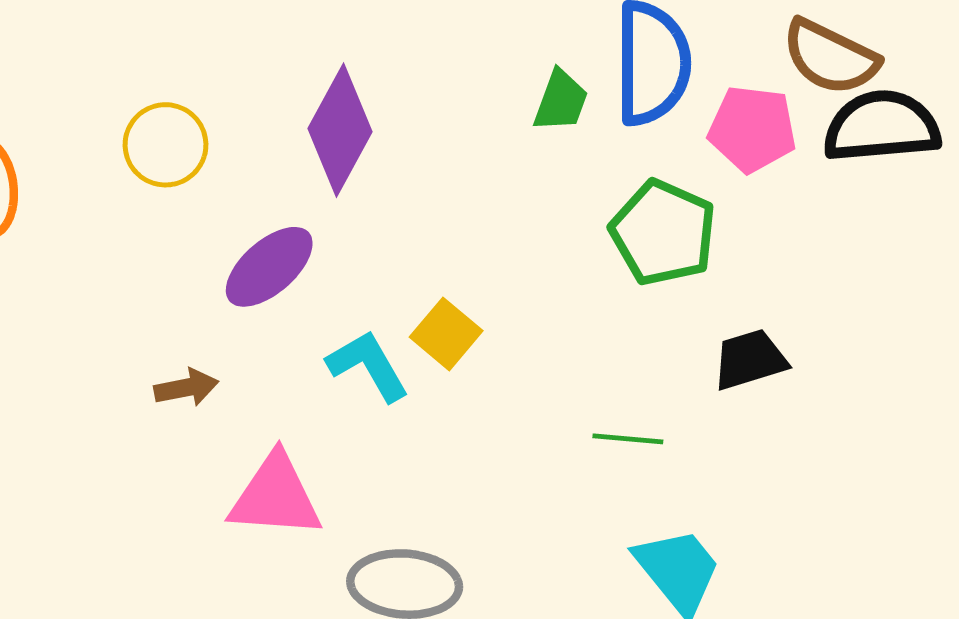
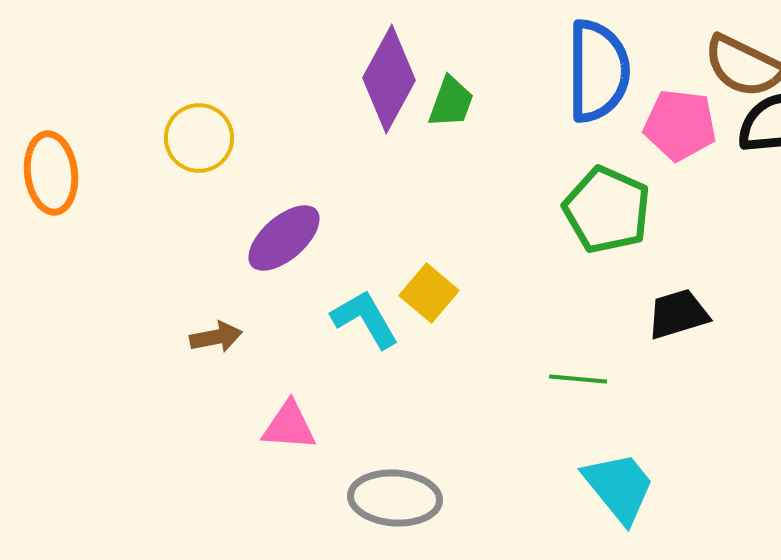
green trapezoid: (561, 101) -> (451, 102), moved
purple diamond: (340, 130) -> (389, 79), moved
pink triangle: (275, 496) -> (289, 426), size x0.7

